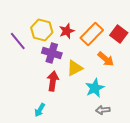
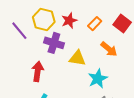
orange rectangle: (92, 34) -> (95, 24), size x0.6
yellow triangle: (75, 68) -> (77, 58), turned 36
red arrow: (53, 81) -> (38, 71), moved

